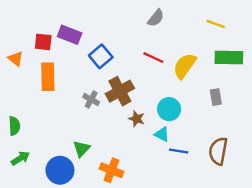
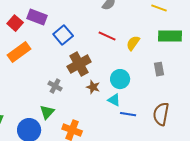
red square: (43, 42) -> (15, 23), turned 35
yellow semicircle: (185, 66) -> (133, 43), size x0.7
orange rectangle: (48, 77) -> (19, 52), turned 55
gray cross: (91, 100) -> (55, 86), moved

